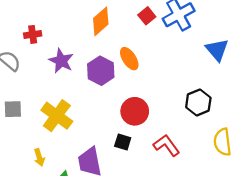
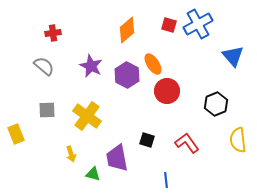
red square: (147, 16) -> (169, 25), turned -35
red cross: (33, 34) -> (53, 33), moved
red circle: (135, 111) -> (167, 91), moved

